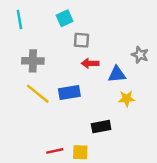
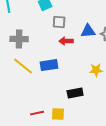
blue triangle: (117, 74) -> (88, 31), moved

